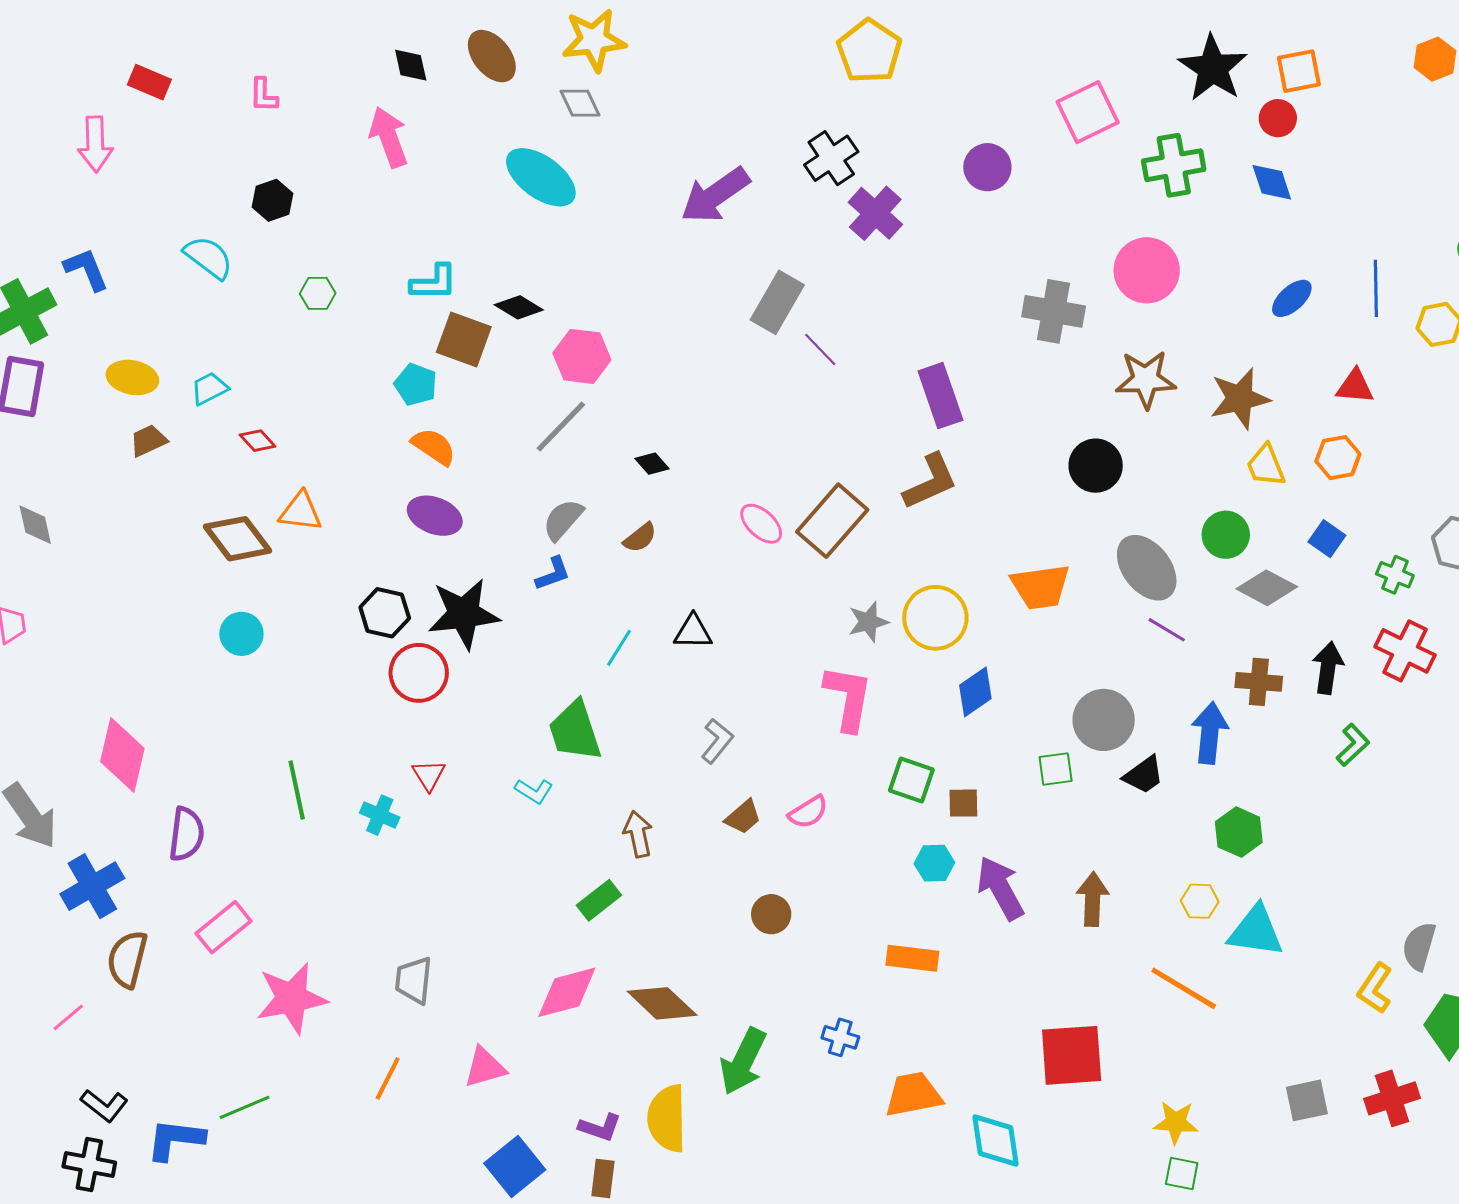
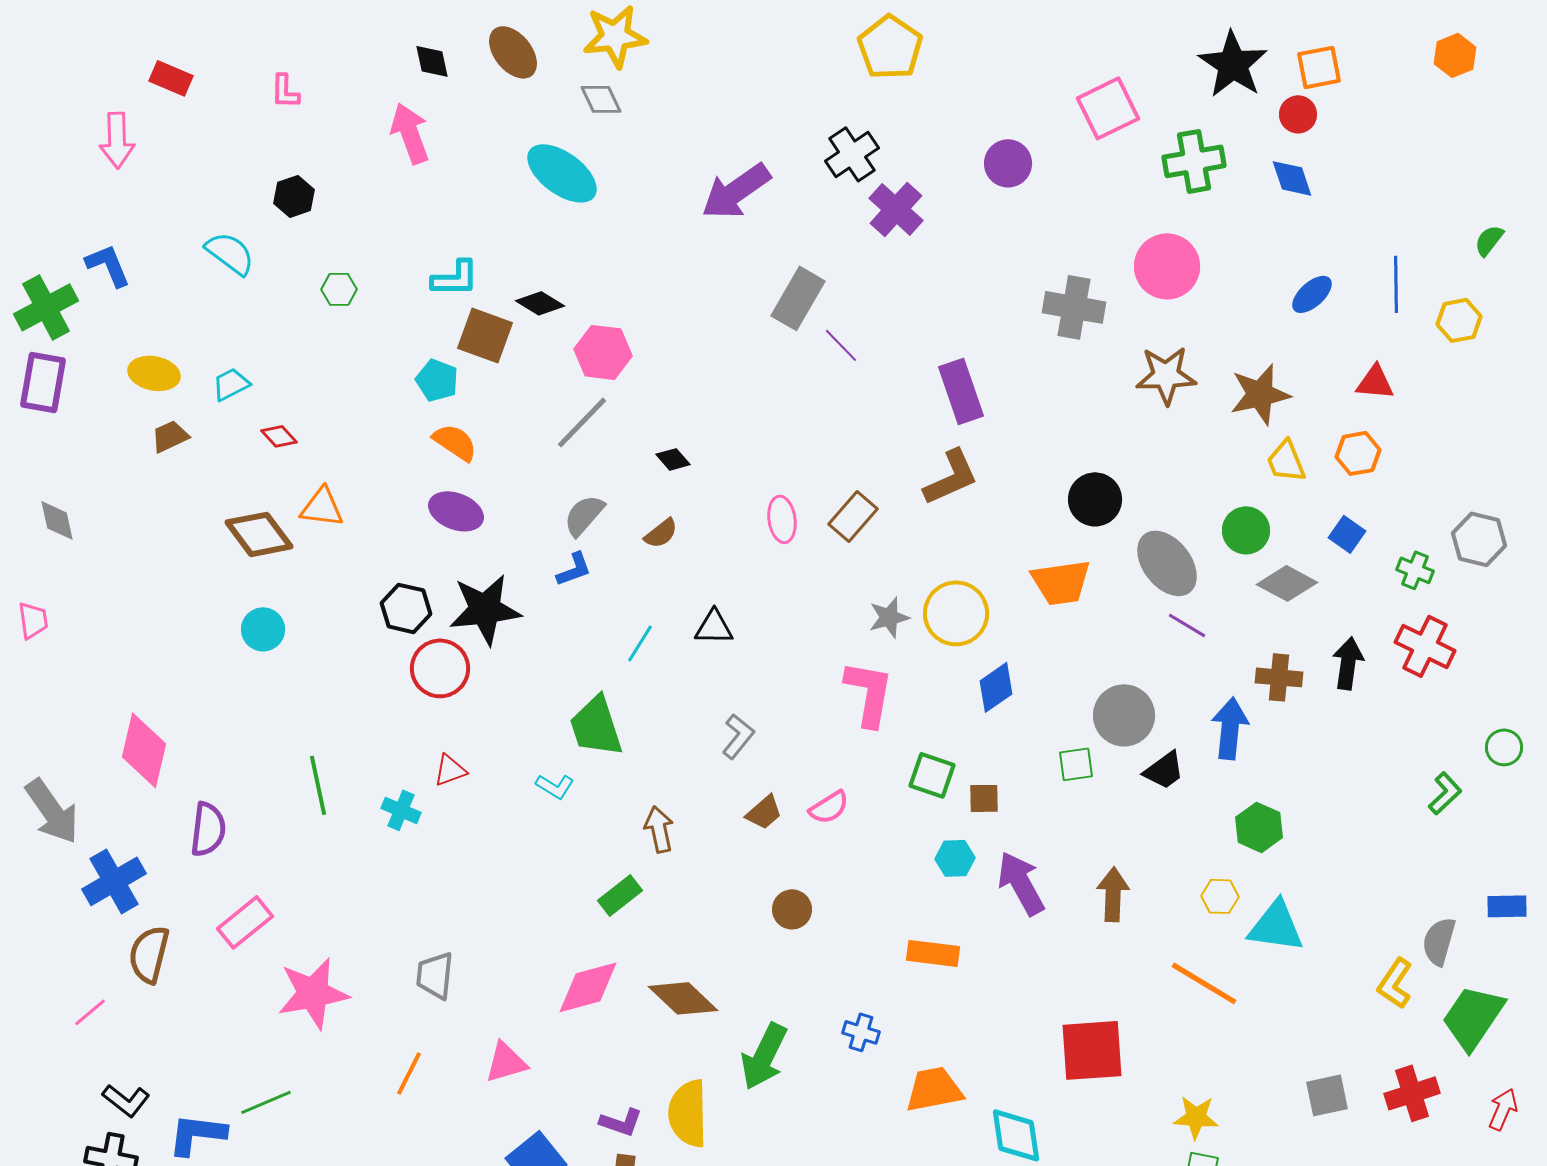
black circle: (1096, 466) -> (1095, 499), moved
brown rectangle: (832, 521) -> (853, 516), size x0.7
pink ellipse: (761, 524) -> (782, 519), turned 39
green L-shape: (1353, 745) -> (1445, 793), moved
red triangle: (429, 775) -> (450, 770), turned 42

